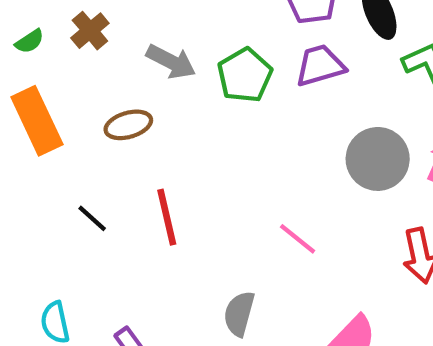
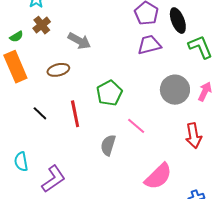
green semicircle: (30, 41) -> (16, 37), moved
green pentagon: (245, 75) -> (109, 93), moved
gray semicircle: (239, 314) -> (108, 145), moved

